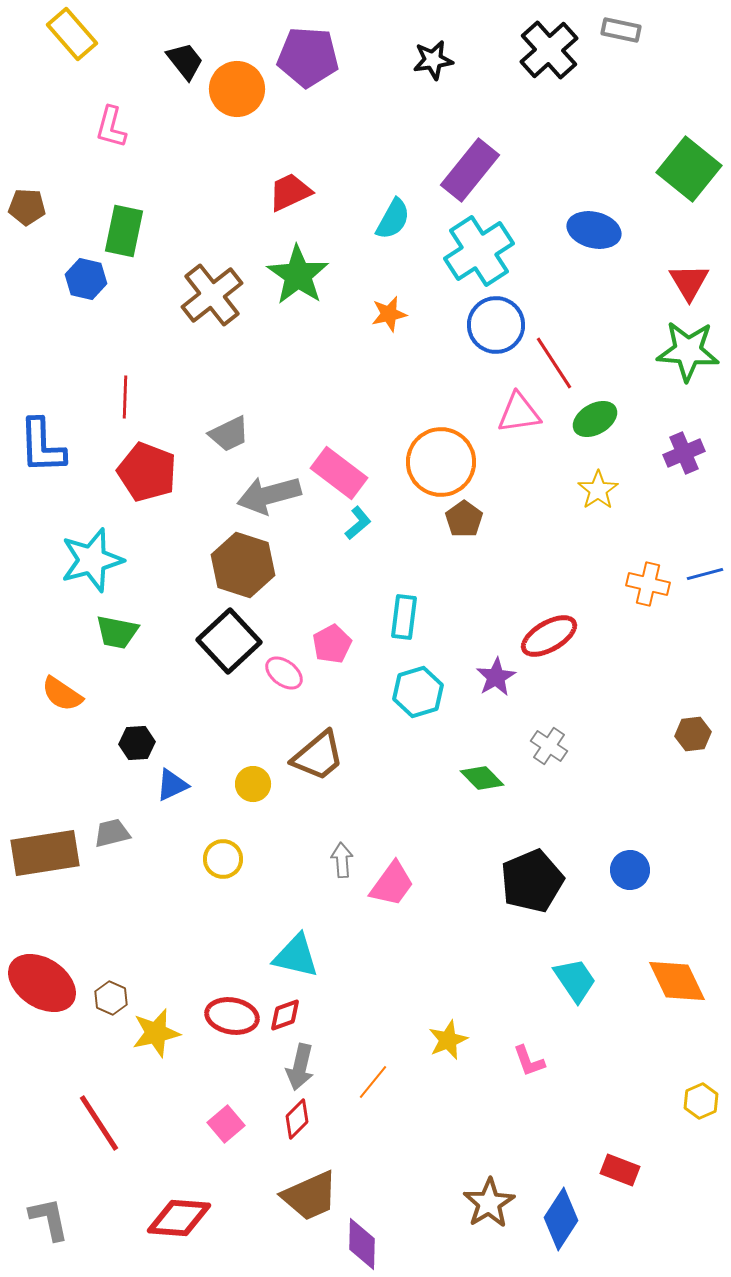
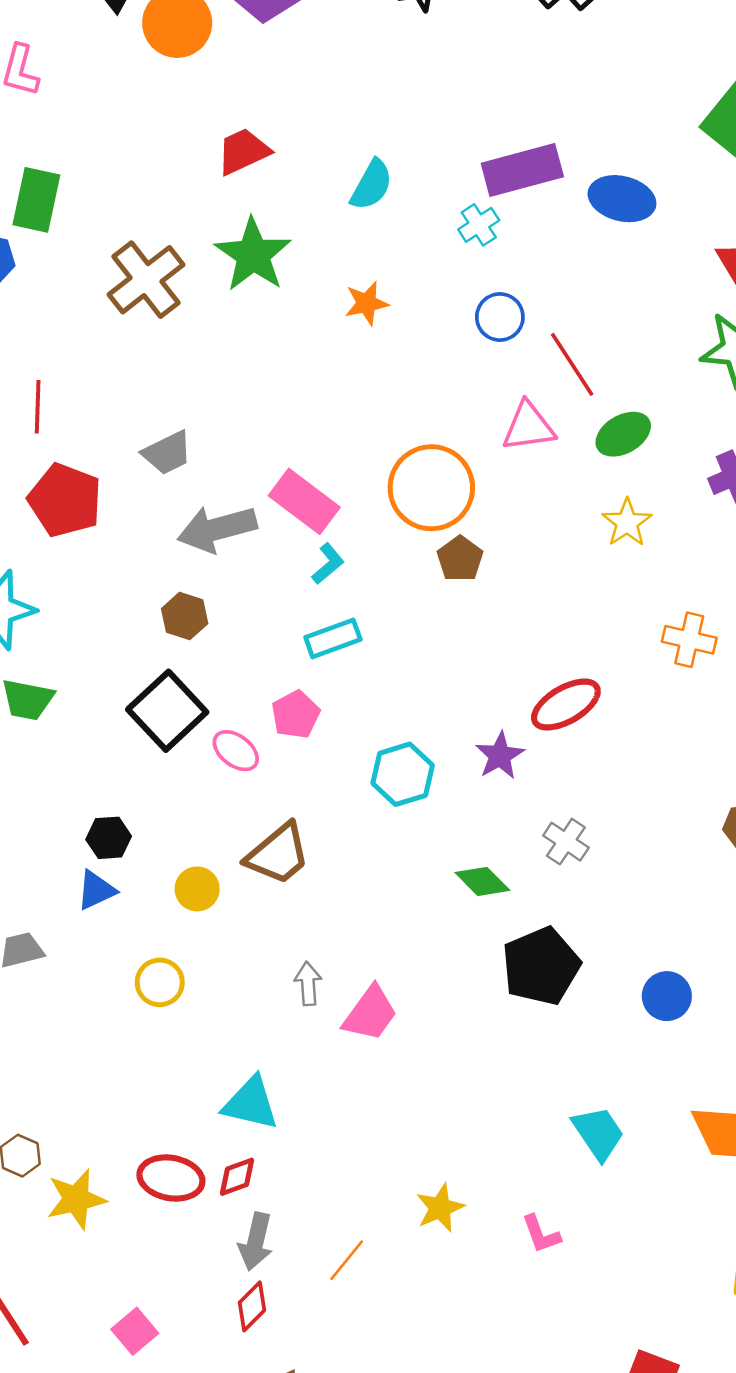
purple rectangle: (470, 170) -> (522, 170), moved, turned 36
cyan cross: (479, 251) -> (479, 225), size x0.5
blue circle: (496, 325) -> (500, 317), size x0.7
brown hexagon: (243, 565) -> (185, 616), size x0.6
cyan rectangle: (404, 617) -> (333, 638), moved, turned 63
black hexagon: (137, 743) -> (109, 838), moved
black pentagon: (532, 881) -> (541, 966), moved
pink square: (226, 1124) -> (135, 1331), moved

